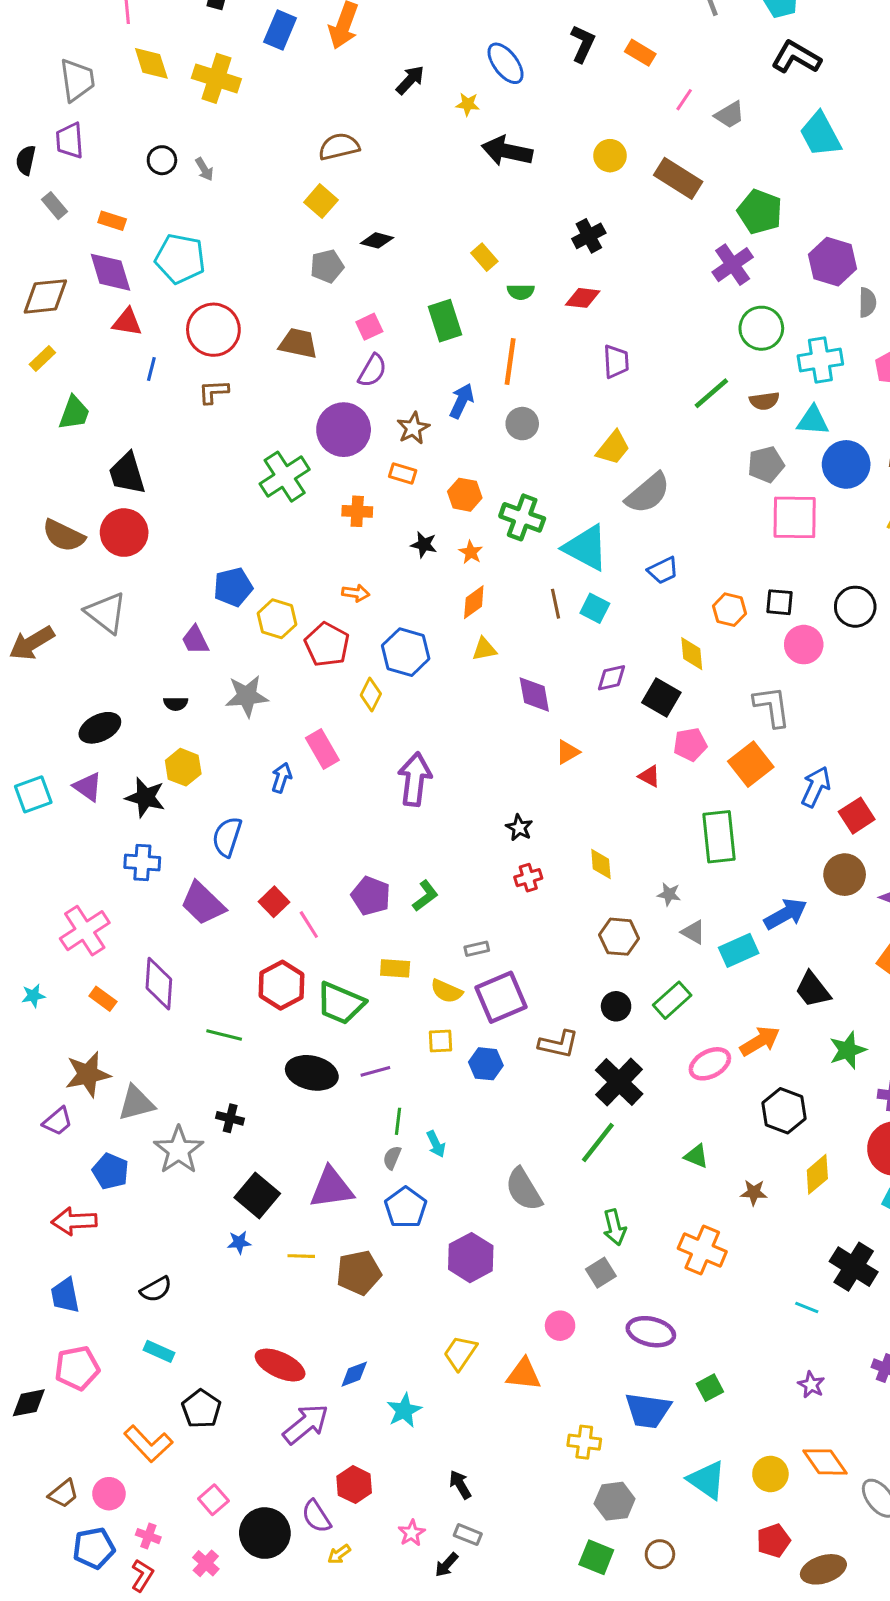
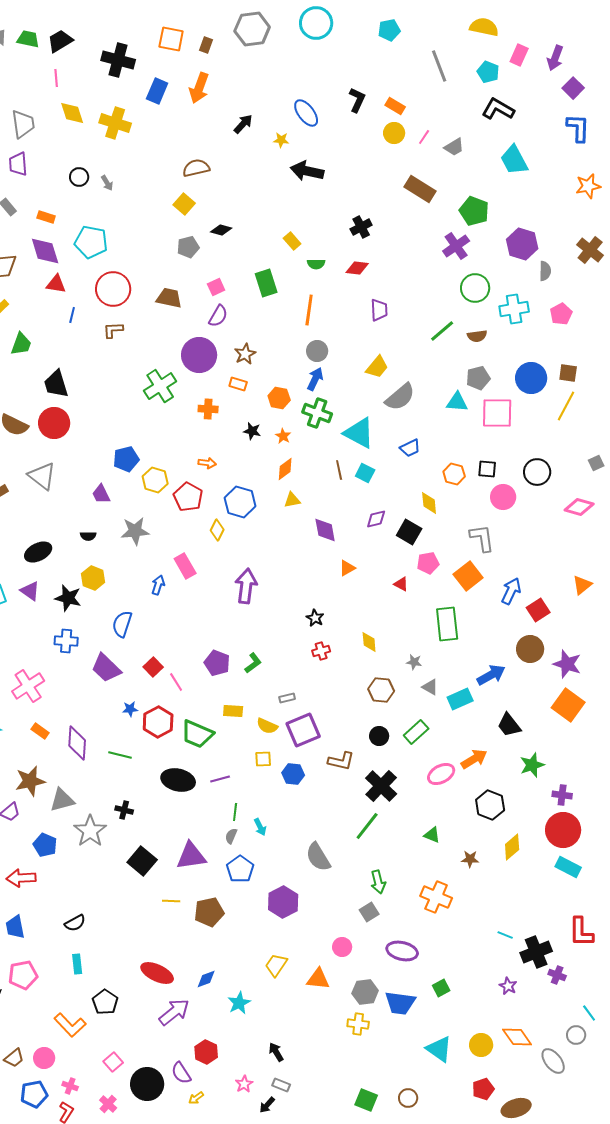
yellow circle: (610, 156) -> (394, 133), moved
blue arrow: (462, 401) -> (315, 379), moved
cyan triangle: (813, 421) -> (457, 402), moved
purple diamond: (159, 984) -> (77, 743), moved
blue star: (239, 1242) -> (130, 709), moved
black cross: (854, 1267) -> (536, 952), moved, turned 36
cyan rectangle: (159, 1351) -> (77, 964), turned 60
gray hexagon: (615, 1501) -> (365, 992), moved

